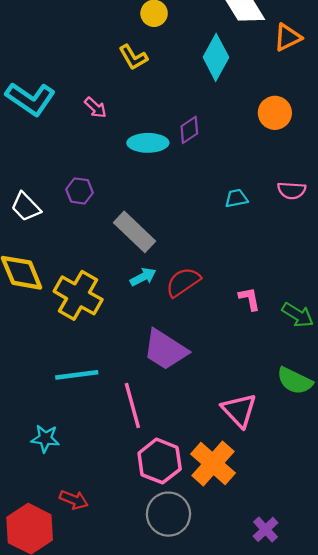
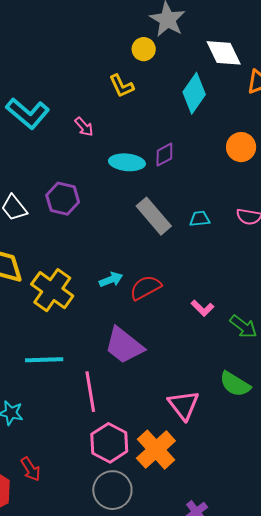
purple hexagon: (80, 191) -> (63, 199), size x1.4
gray rectangle: (134, 232) -> (154, 216), moved
pink L-shape: (249, 299) -> (202, 308), turned 140
red arrow: (74, 500) -> (31, 469), turned 30

